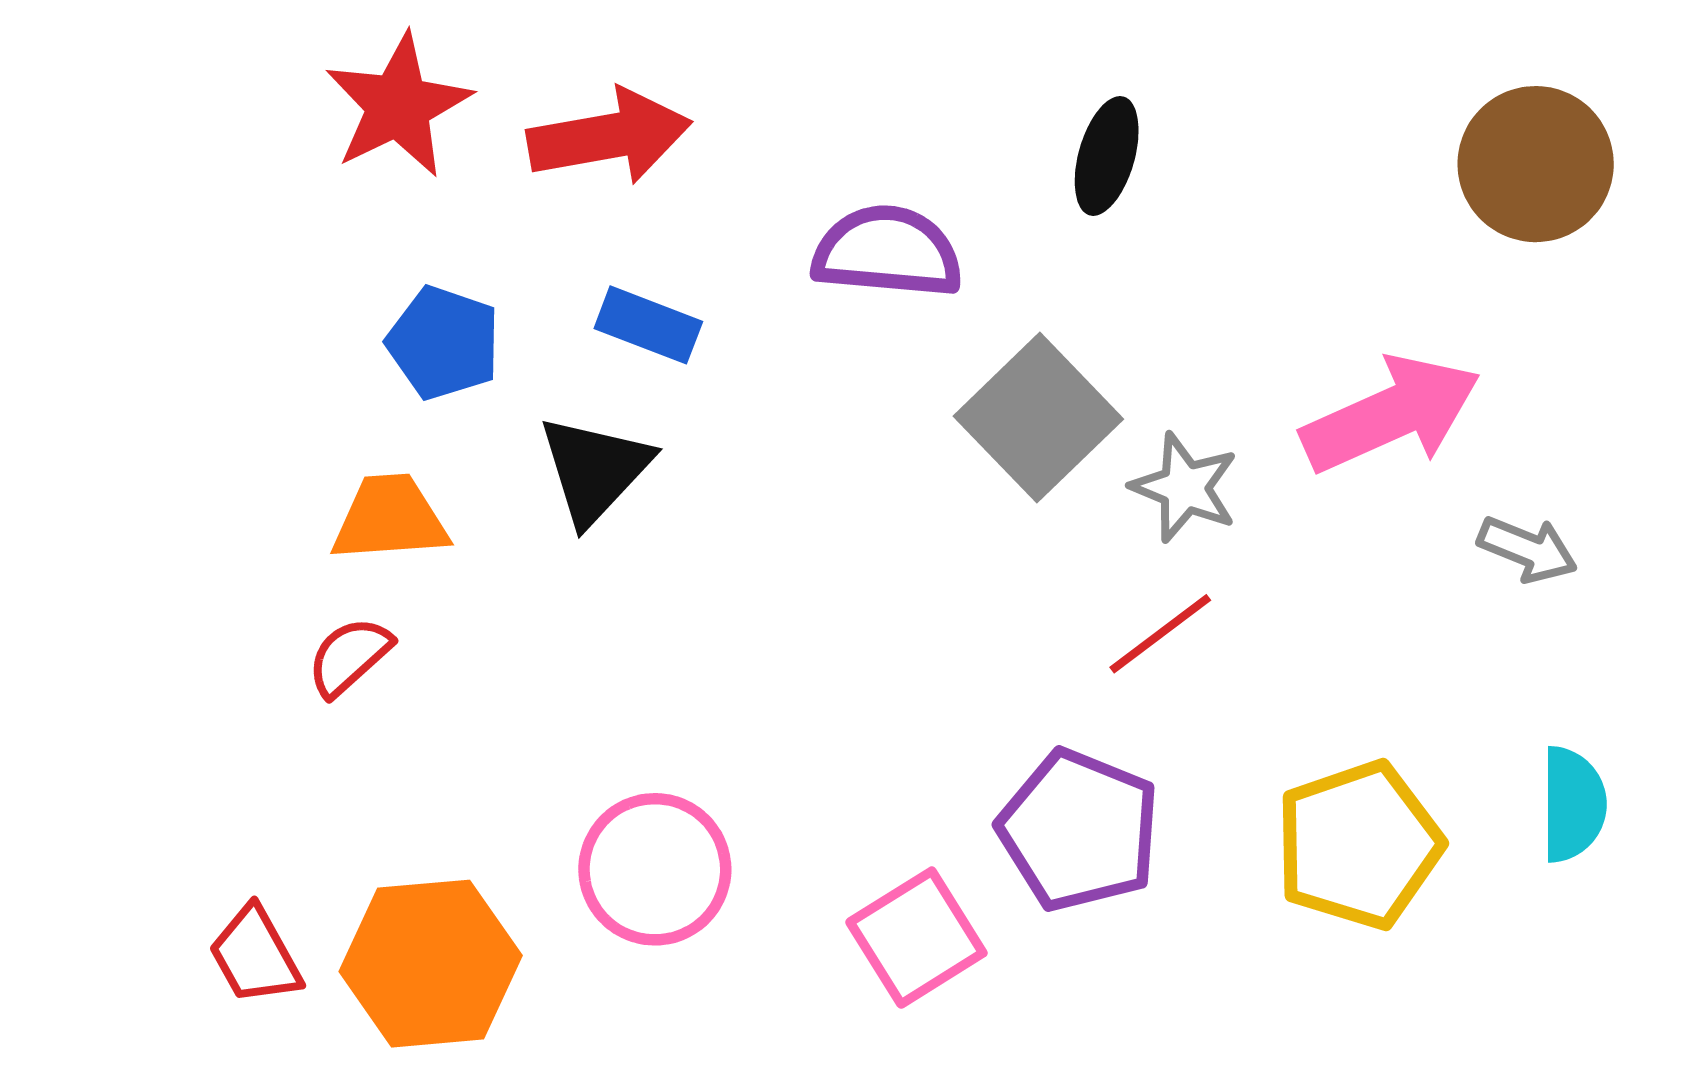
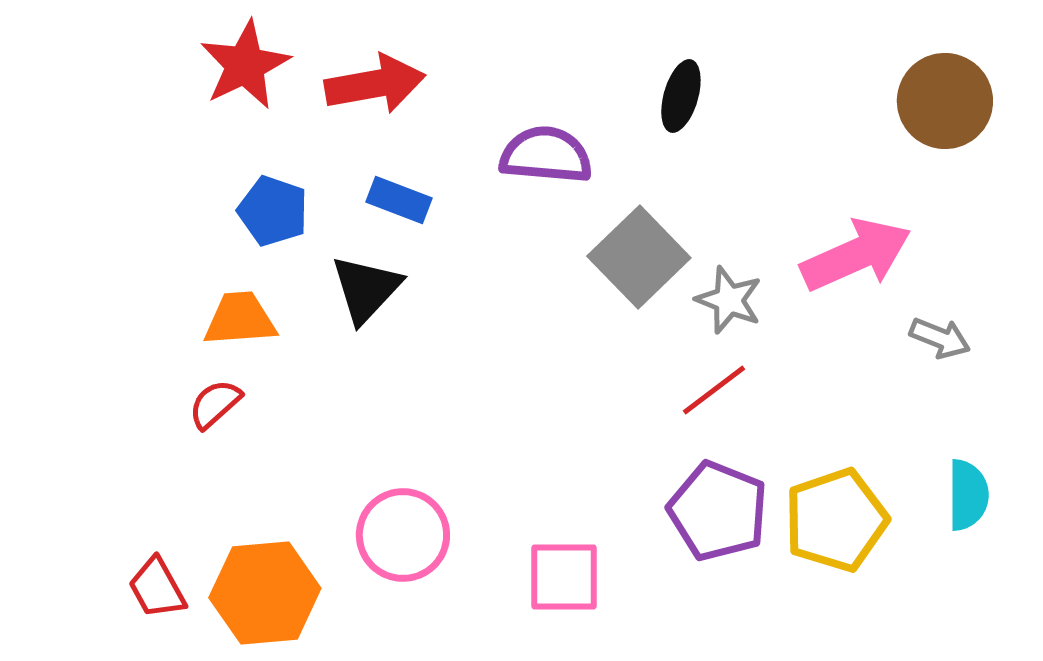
purple pentagon: (1079, 830) -> (718, 511), moved
pink square: (916, 938) -> (564, 577), turned 32

